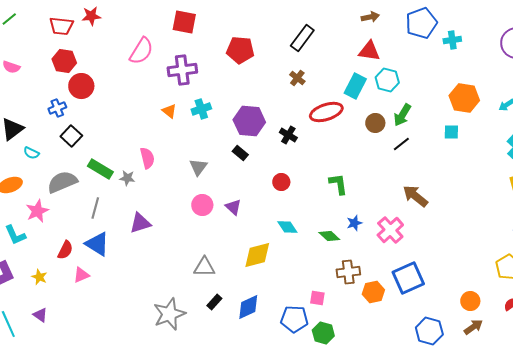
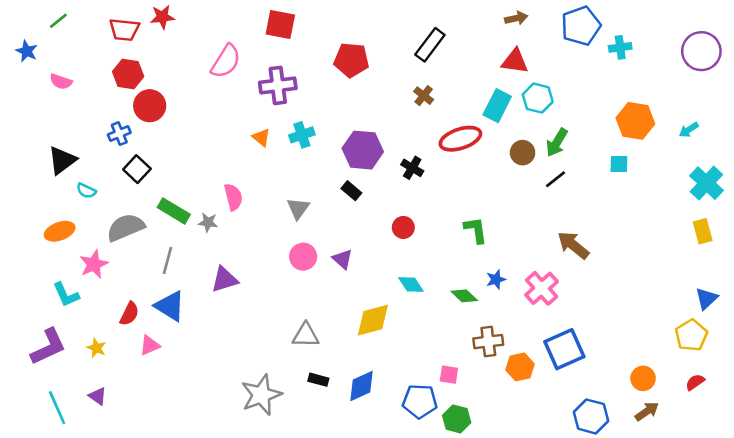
black rectangle: (214, 302) -> (318, 380), turned 63

